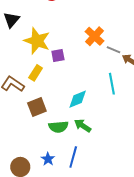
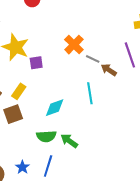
yellow rectangle: (36, 73) -> (19, 91), moved
green arrow: (83, 126) -> (69, 141), moved
green semicircle: (58, 127) -> (46, 136), moved

